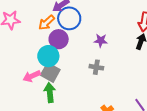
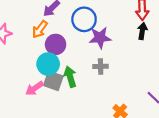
blue circle: (69, 18) -> (84, 19), moved
purple star: (101, 41) -> (100, 38), size x1.5
green arrow: (50, 93) -> (70, 77), moved

